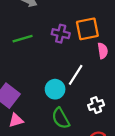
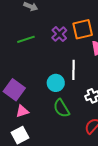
purple cross: (61, 34) -> (59, 34), turned 35
white line: (76, 75) -> (73, 70), turned -30

